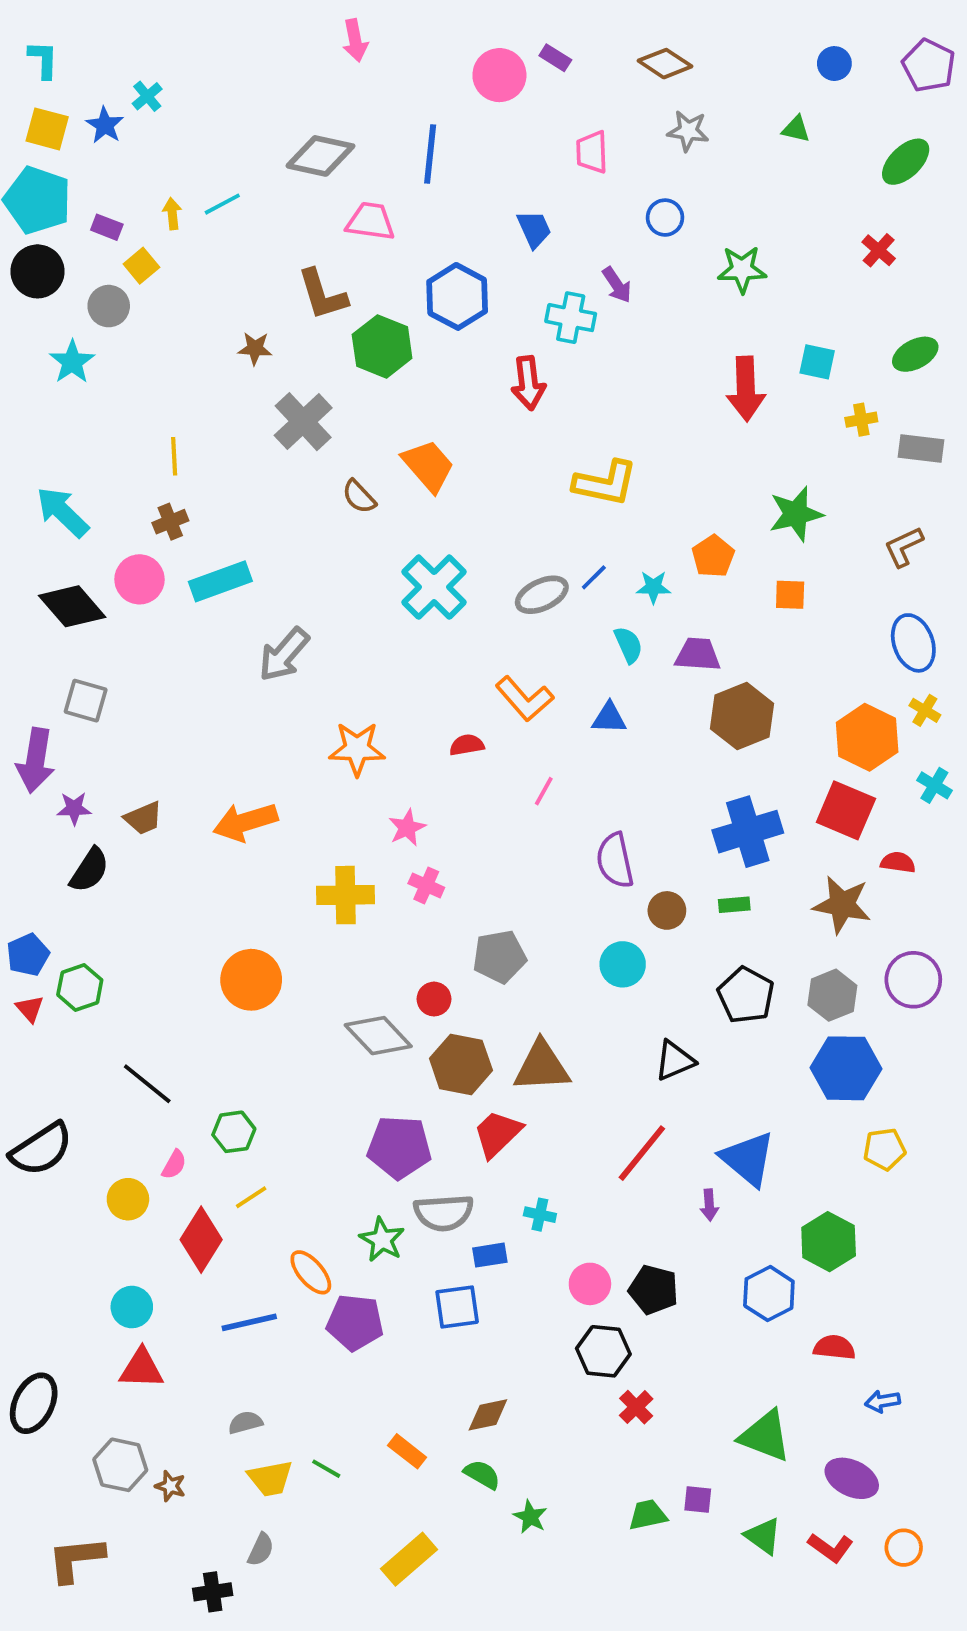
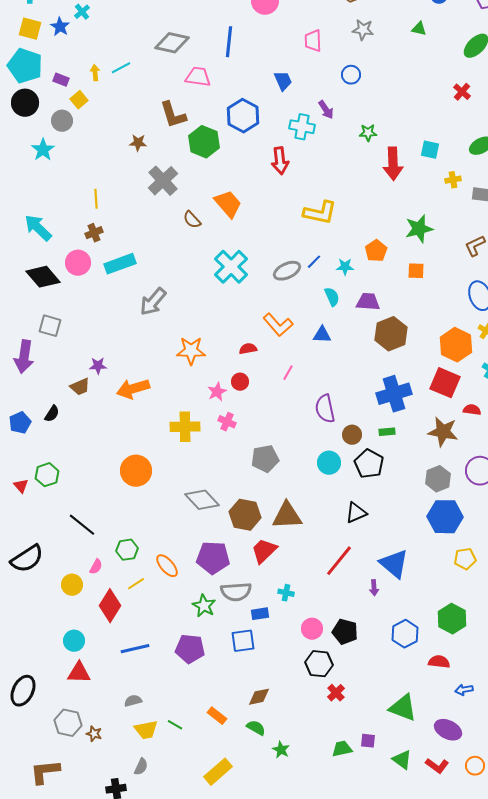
green star: (742, 269) -> (368, 133), moved, size x0.7
purple star: (74, 808) -> (98, 366), moved
black semicircle: (89, 870) -> (52, 414), size x0.7
blue pentagon: (28, 955) -> (20, 423), moved
black pentagon: (746, 995) -> (369, 464), moved
red circle: (434, 999) -> (240, 382), moved
green hexagon: (829, 1242) -> (452, 619), moved
orange ellipse: (311, 1272) -> (167, 566), moved

